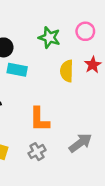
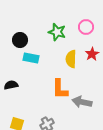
orange L-shape: (39, 119) -> (60, 89), moved
gray arrow: (80, 143) -> (82, 102), moved, turned -132

